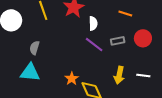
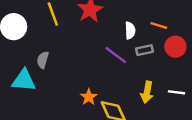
orange line: (125, 13) -> (159, 26), moved
white semicircle: (93, 23) -> (130, 30), moved
cyan triangle: (30, 72) -> (24, 80), moved

